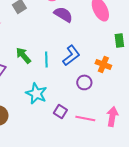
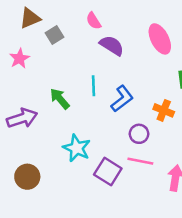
cyan line: (46, 59) -> (94, 86), moved
purple square: (60, 111) -> (108, 171), size x1.5
pink line: (85, 118) -> (140, 161), moved

